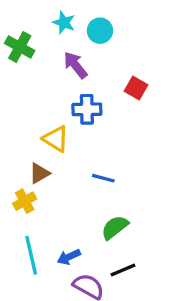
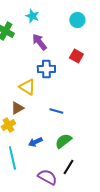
cyan circle: (100, 31) -> (77, 20), moved
blue arrow: (69, 257) -> (35, 142), moved
black line: (123, 270) -> (68, 167), turned -35

